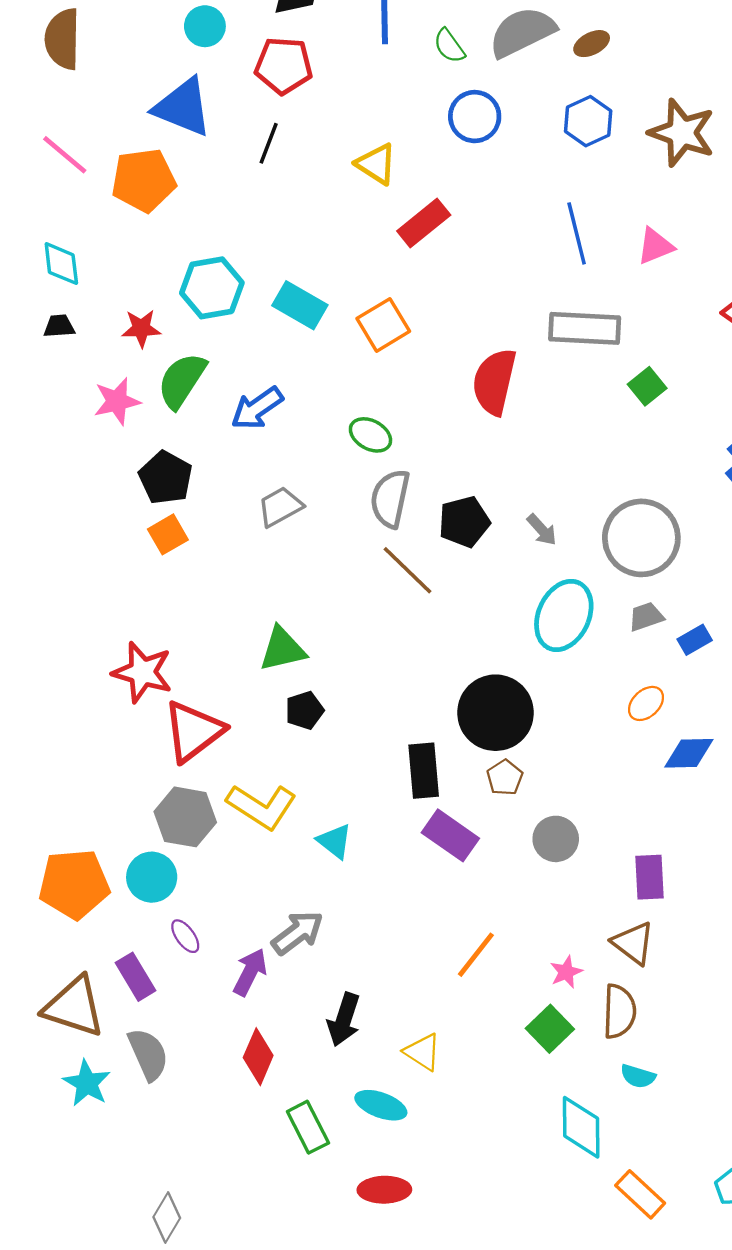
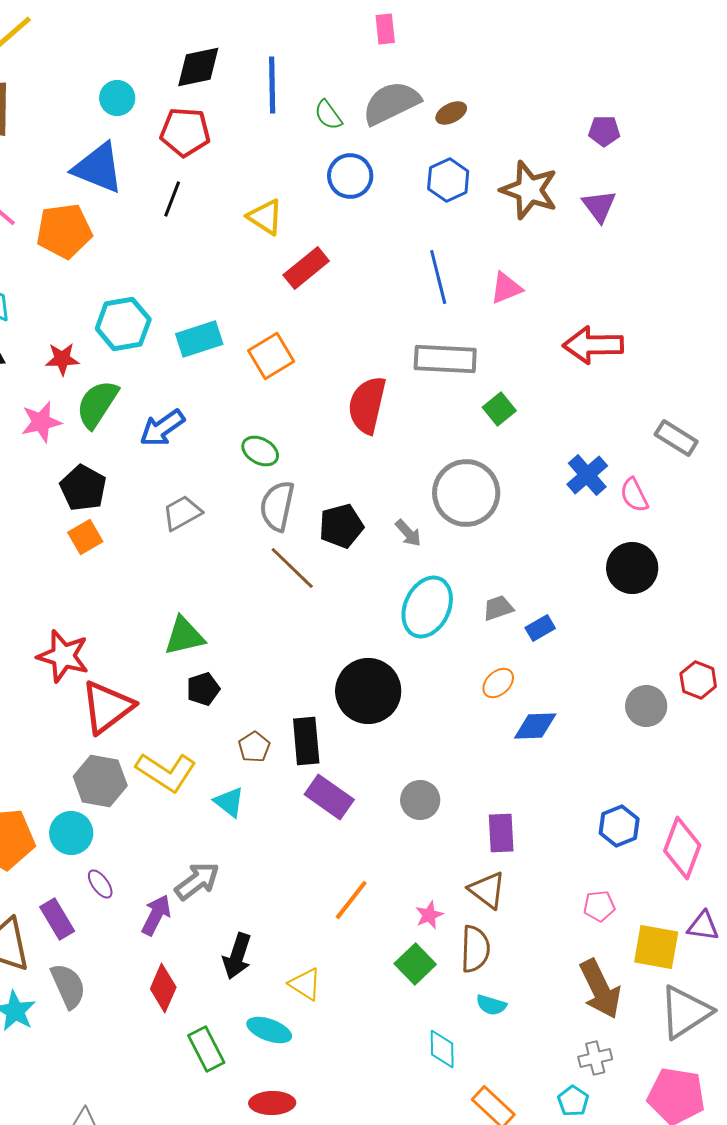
cyan rectangle: (300, 305) -> (199, 339), turned -48
gray circle: (641, 538) -> (466, 493), moved
brown pentagon: (505, 778) -> (254, 747), moved
cyan diamond: (581, 1127) -> (442, 1049), size x0.7

